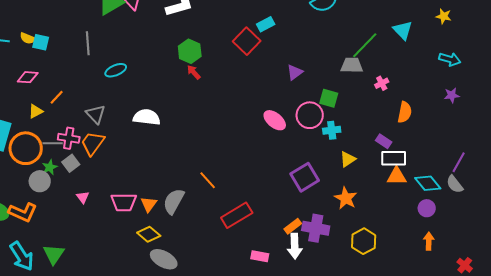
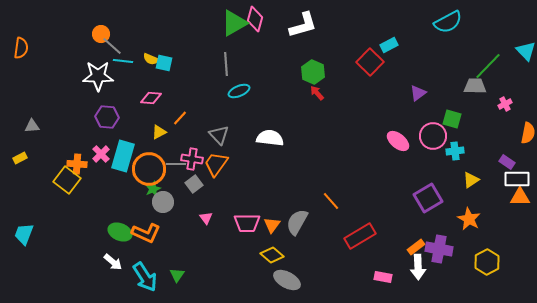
gray line: (88, 43) -> (226, 64), moved
green star: (50, 167) -> (153, 189), moved
green triangle: (54, 254) -> (177, 275), size x0.7

